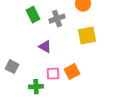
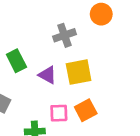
green rectangle: (33, 15) -> (16, 61), moved
yellow square: (87, 36) -> (79, 72), moved

